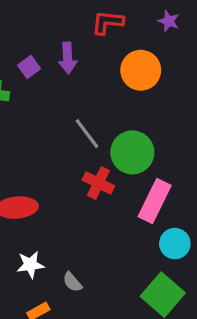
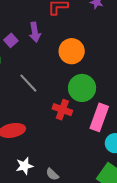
orange circle: (141, 70) -> (72, 51), moved
gray line: (87, 134) -> (28, 83), moved

